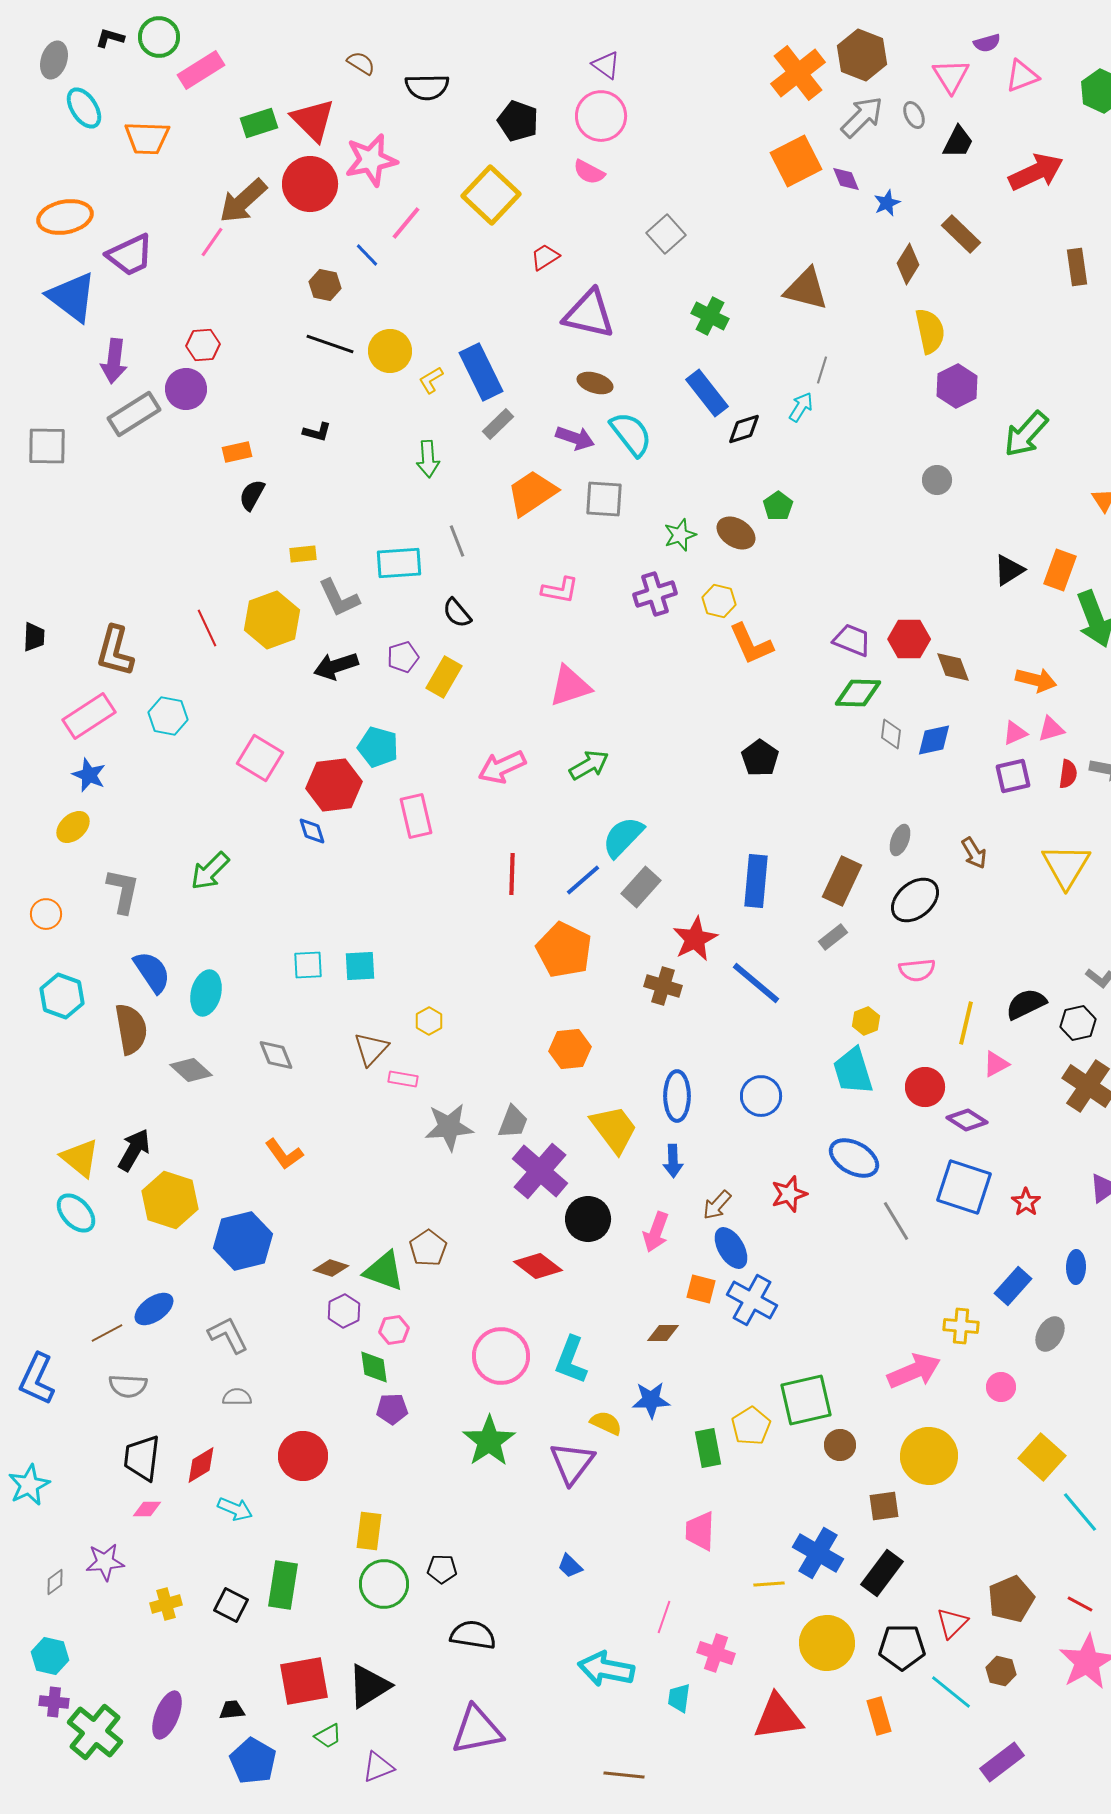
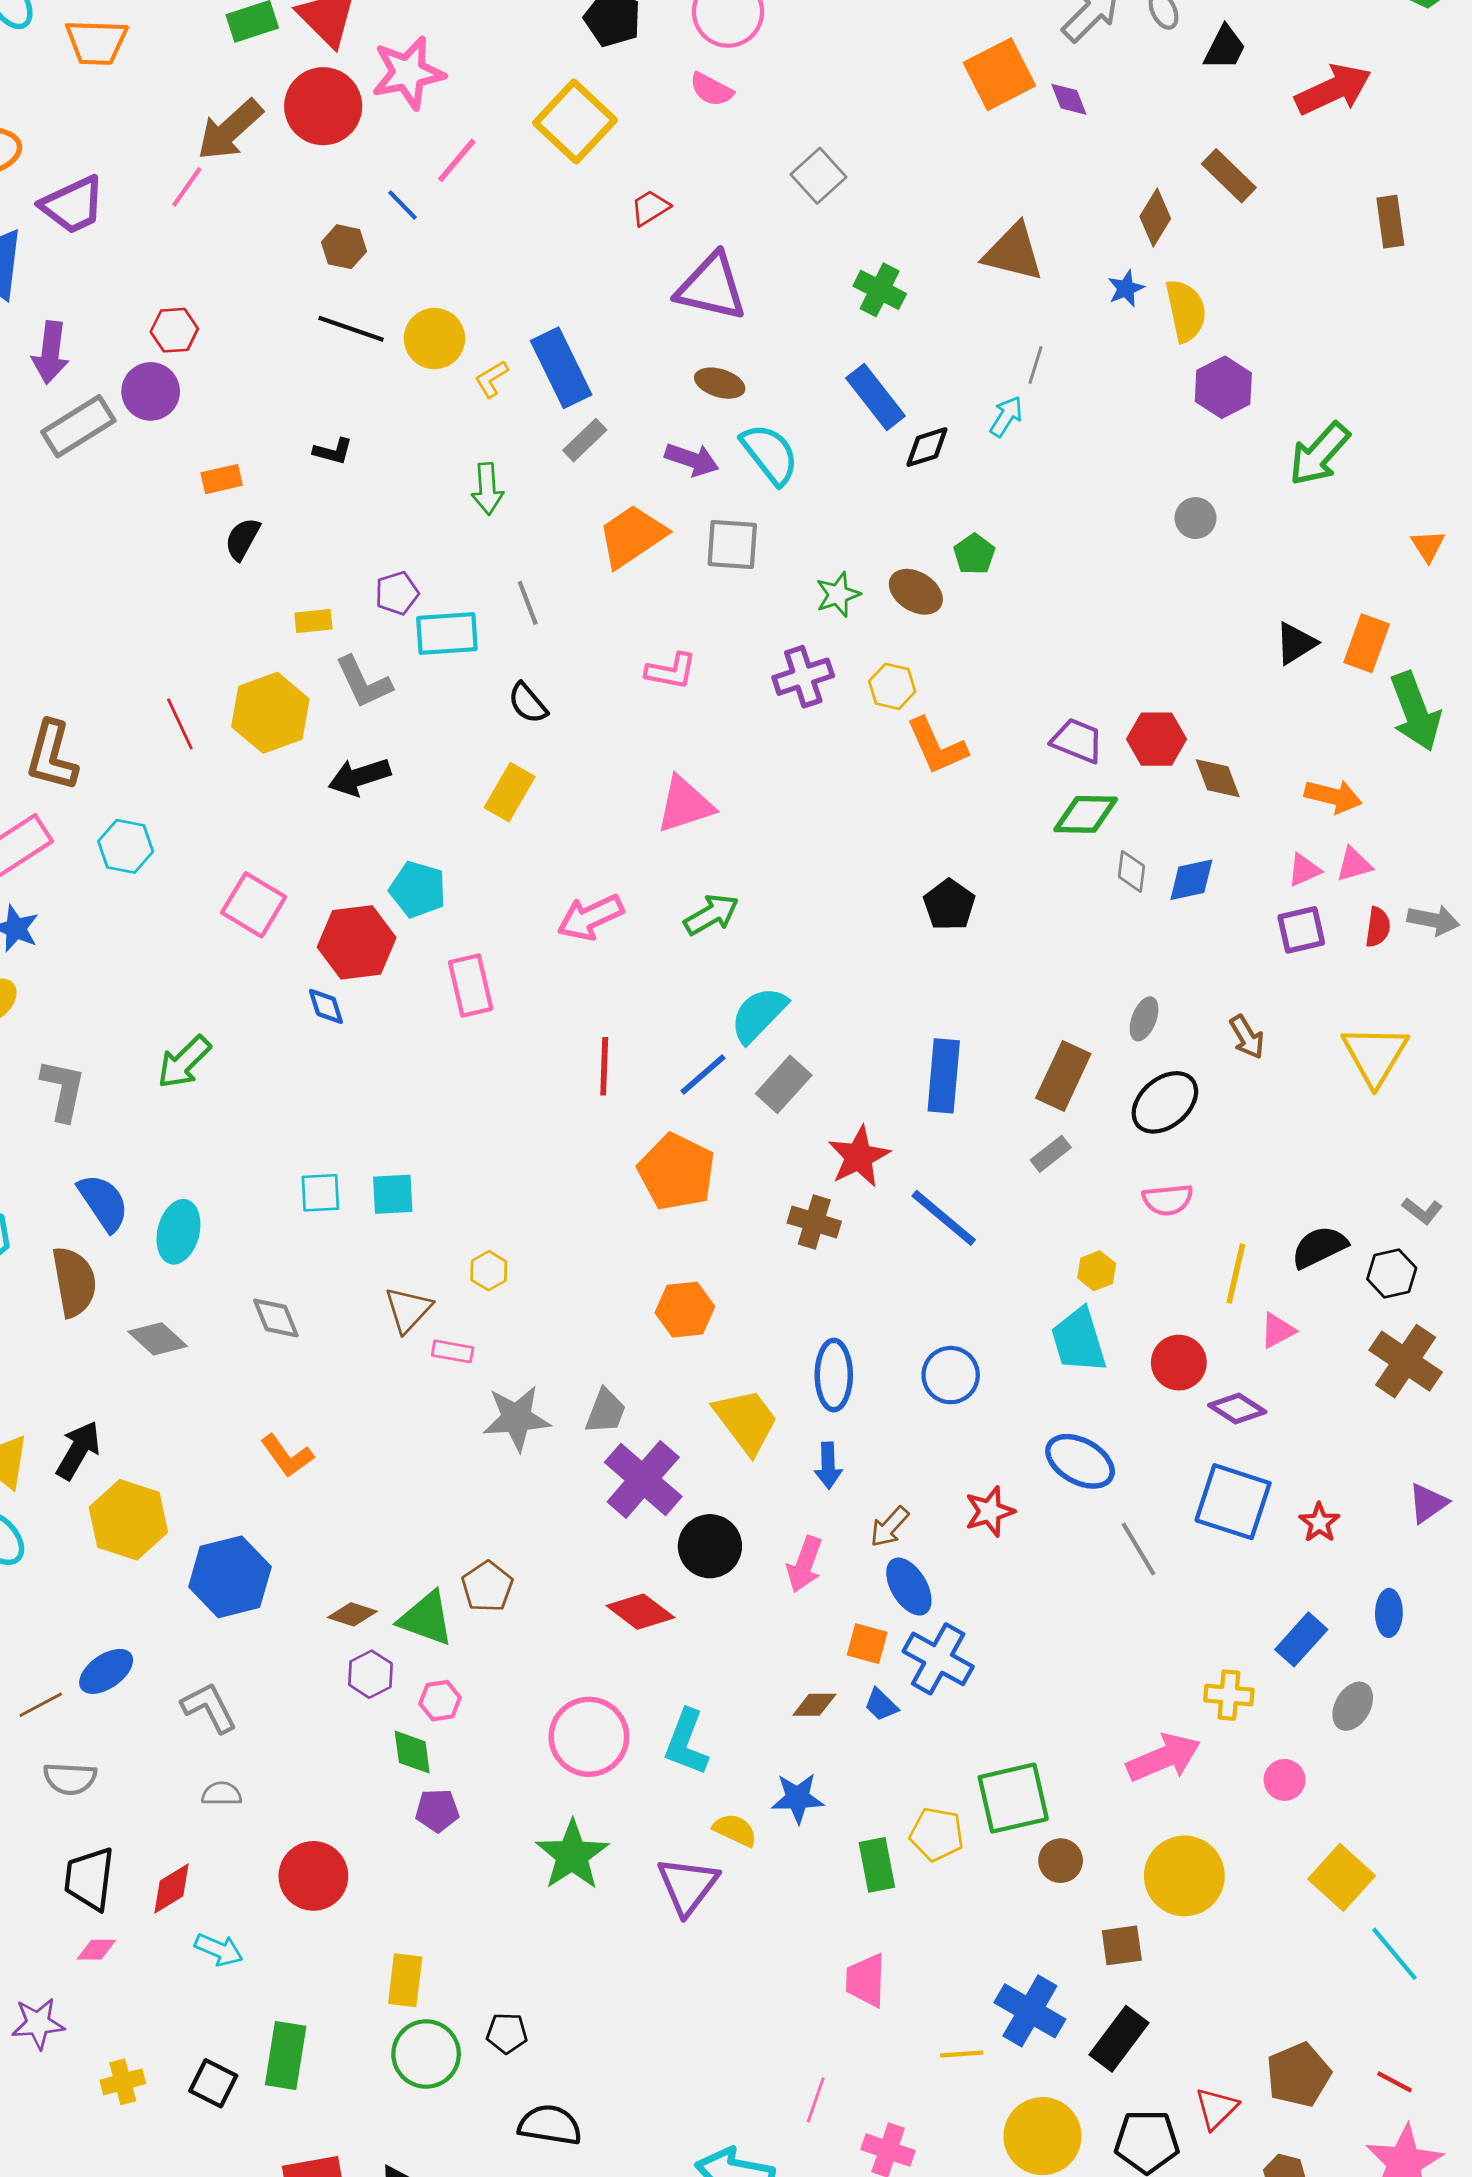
blue star: (887, 203) -> (1126, 288), moved
purple pentagon: (403, 657) -> (397, 593), moved
yellow pentagon: (751, 1426) -> (937, 1834), turned -30
blue trapezoid: (570, 1566) -> (881, 1705), moved

